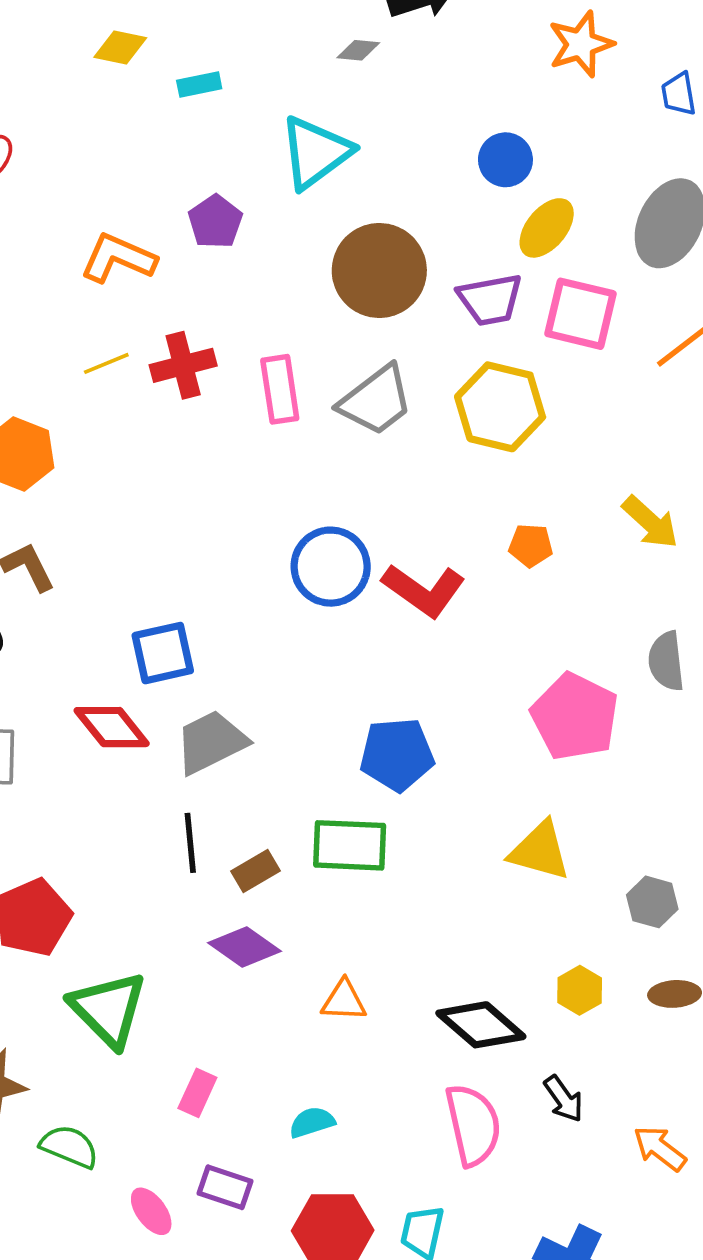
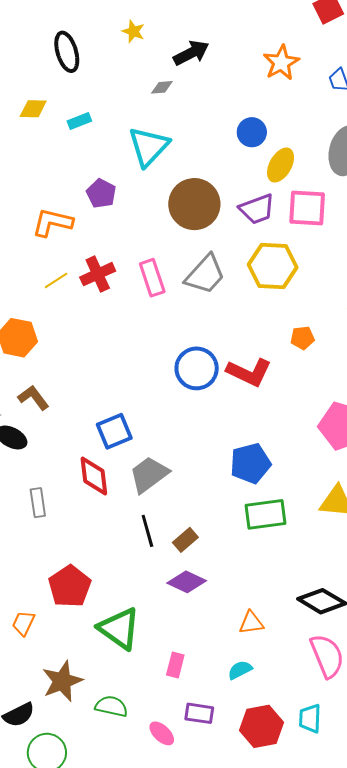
red diamond: (112, 727) -> (94, 476), turned 42
green rectangle: (350, 845) -> (266, 514), moved
orange triangle: (344, 1001) -> (251, 623), moved

